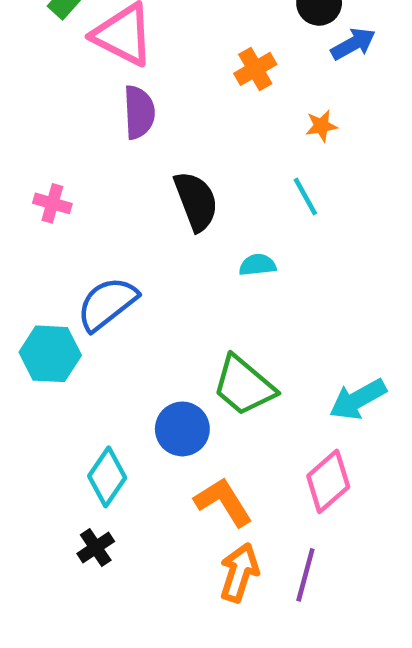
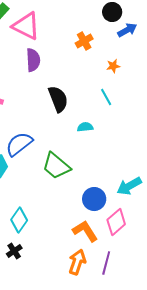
green trapezoid: (244, 386) -> (56, 166), moved
blue circle: (182, 429) -> (94, 199), moved
orange L-shape: (223, 502) -> (85, 231), moved

